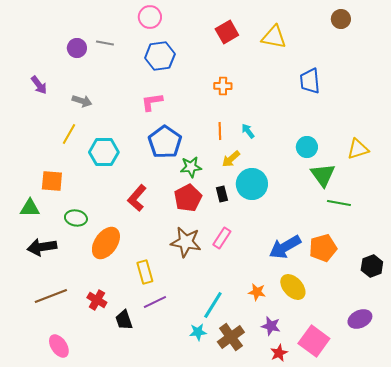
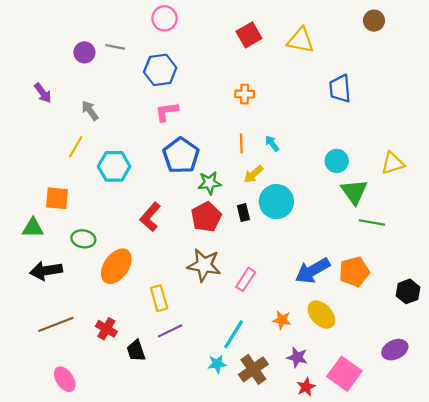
blue hexagon: (160, 56) -> (160, 70), moved
gray arrow: (82, 101) -> (90, 111), turned -144
pink rectangle: (222, 238) -> (246, 279), moved

